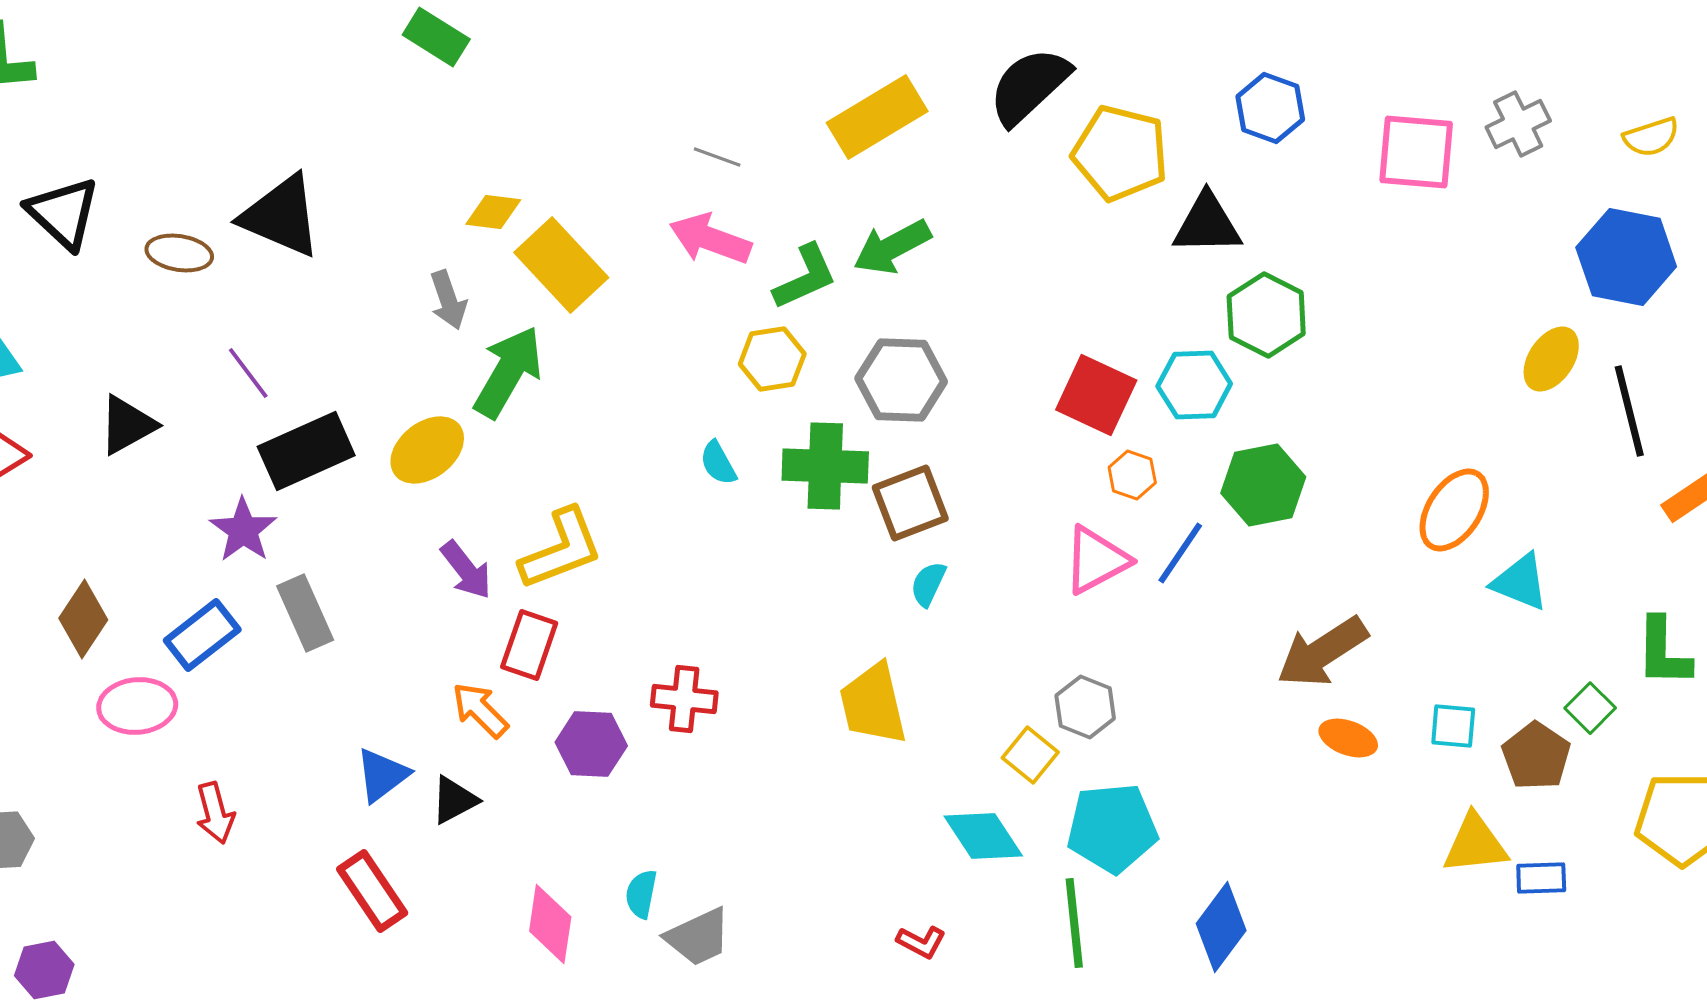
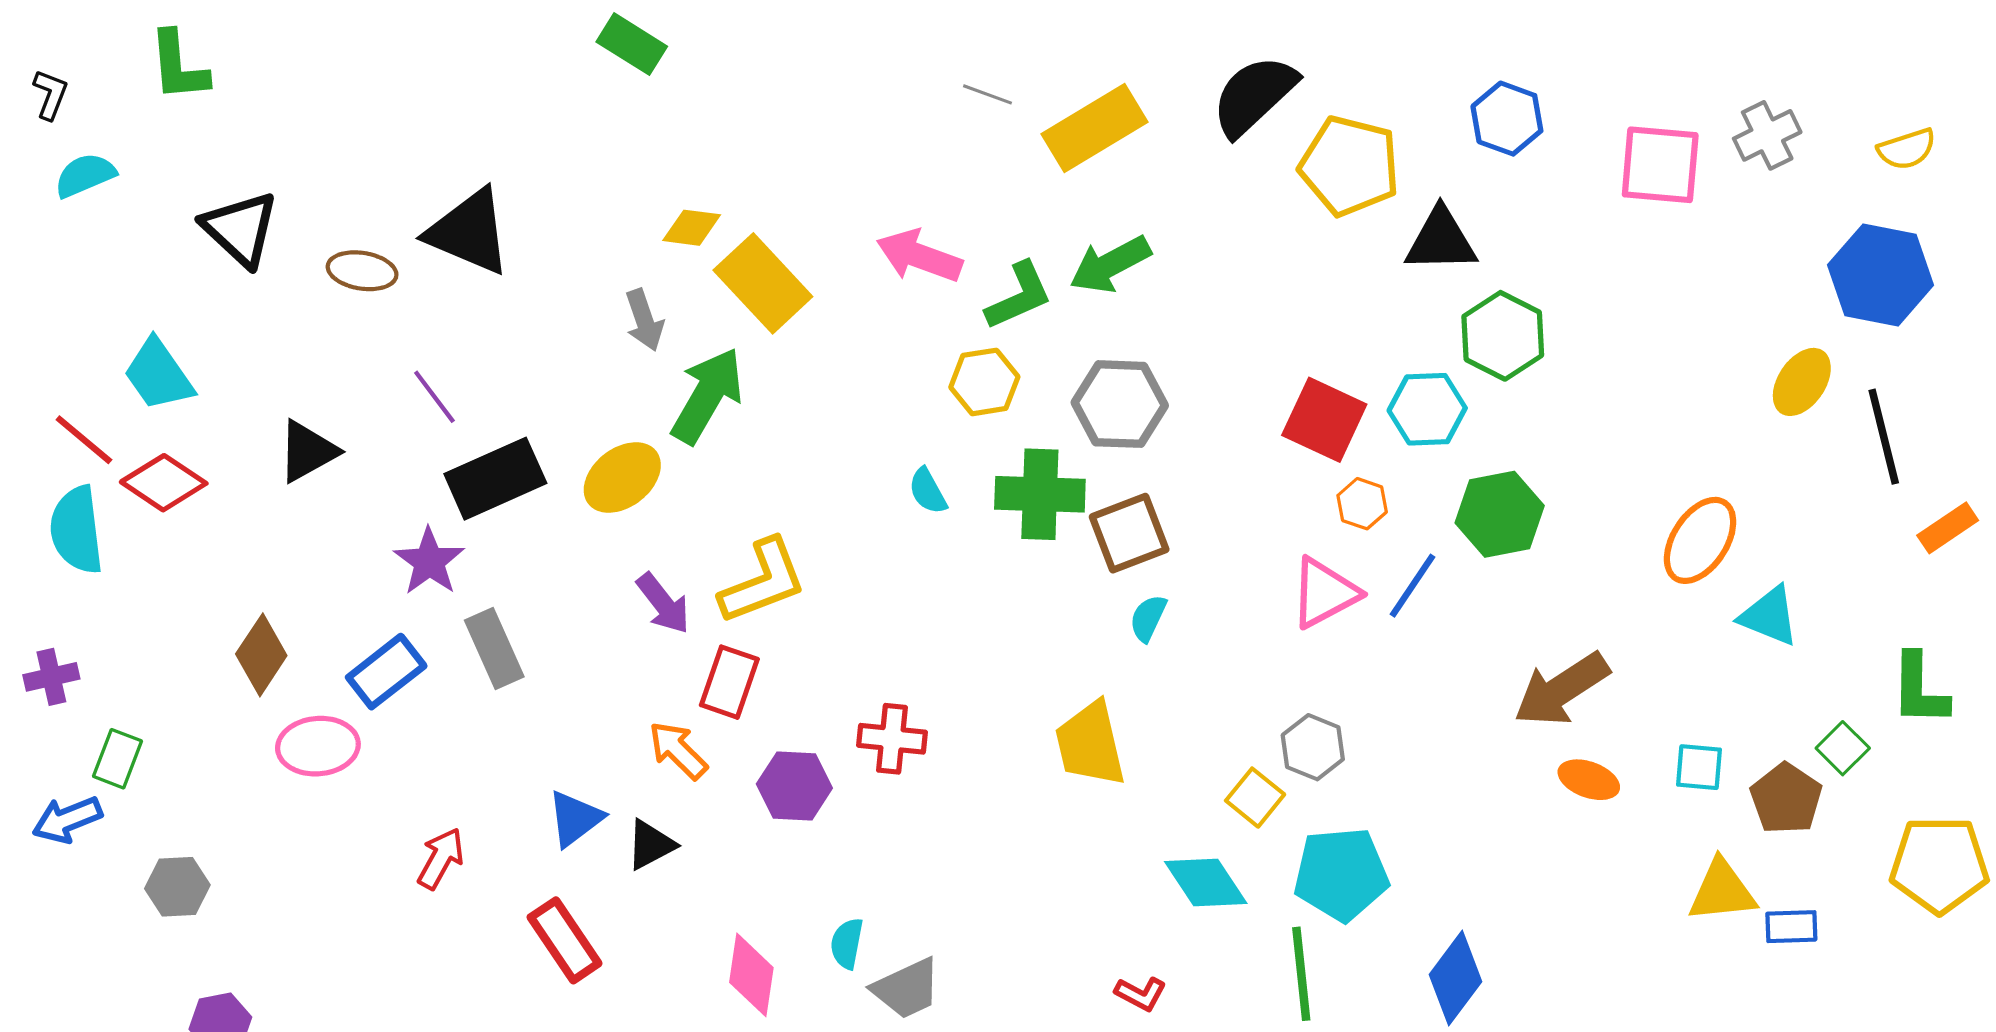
gray line: (717, 157) -> (987, 94), moved
red arrow: (215, 813) -> (441, 858), moved, turned -136

